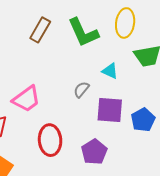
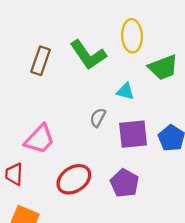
red ellipse: (50, 140) -> (74, 179), turned 72

